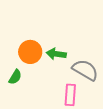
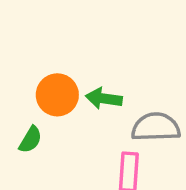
gray semicircle: (85, 70) -> (156, 127), turned -32

